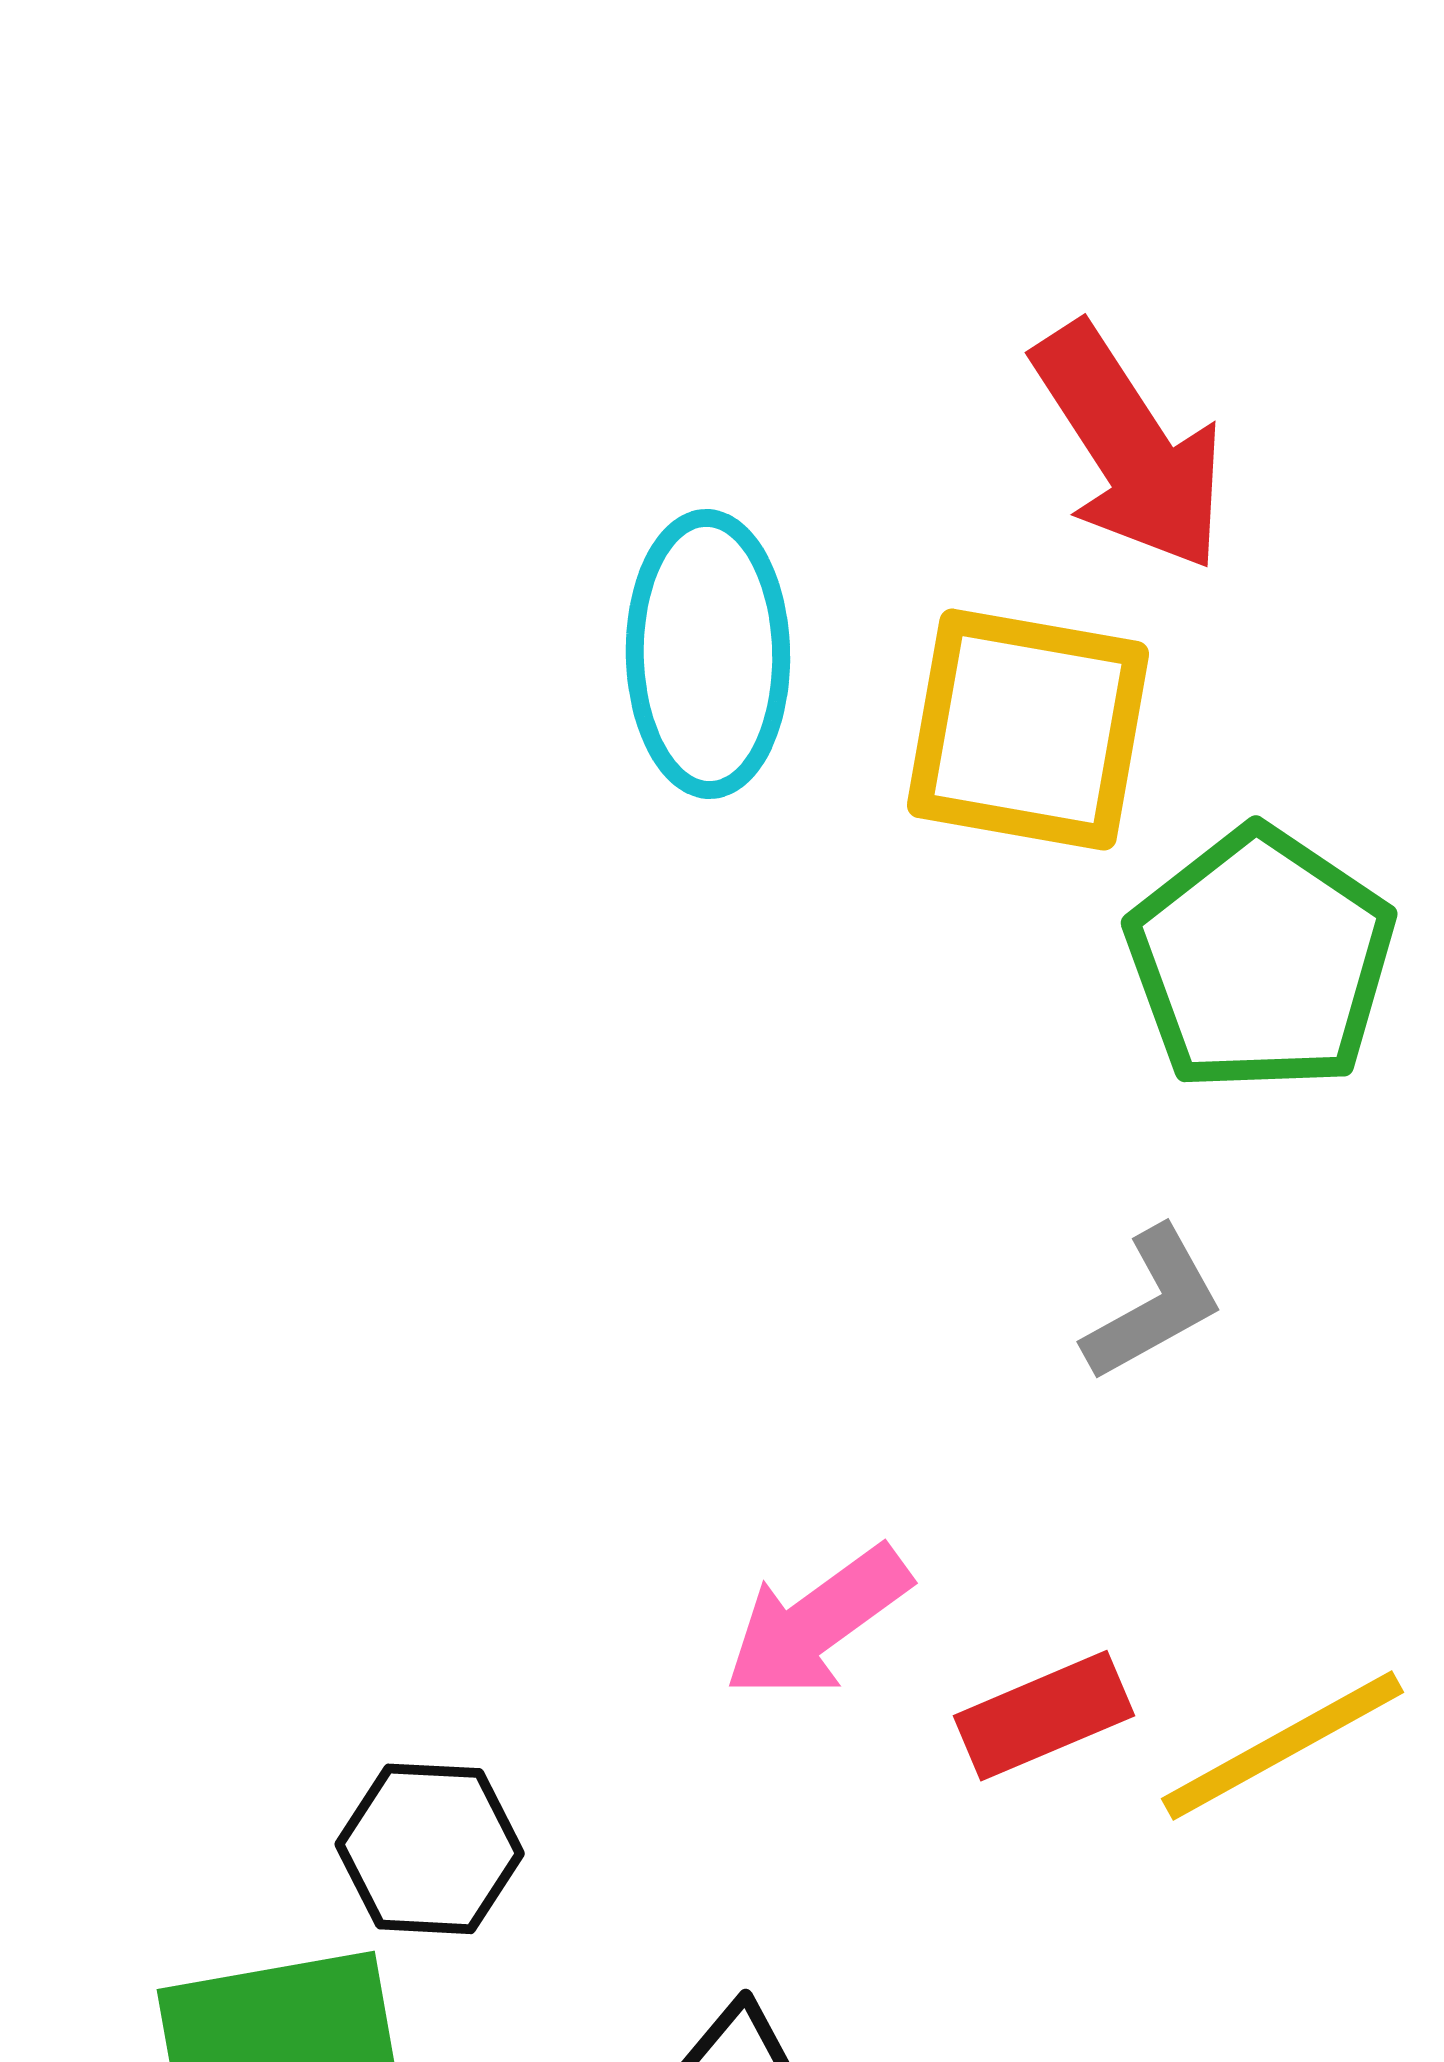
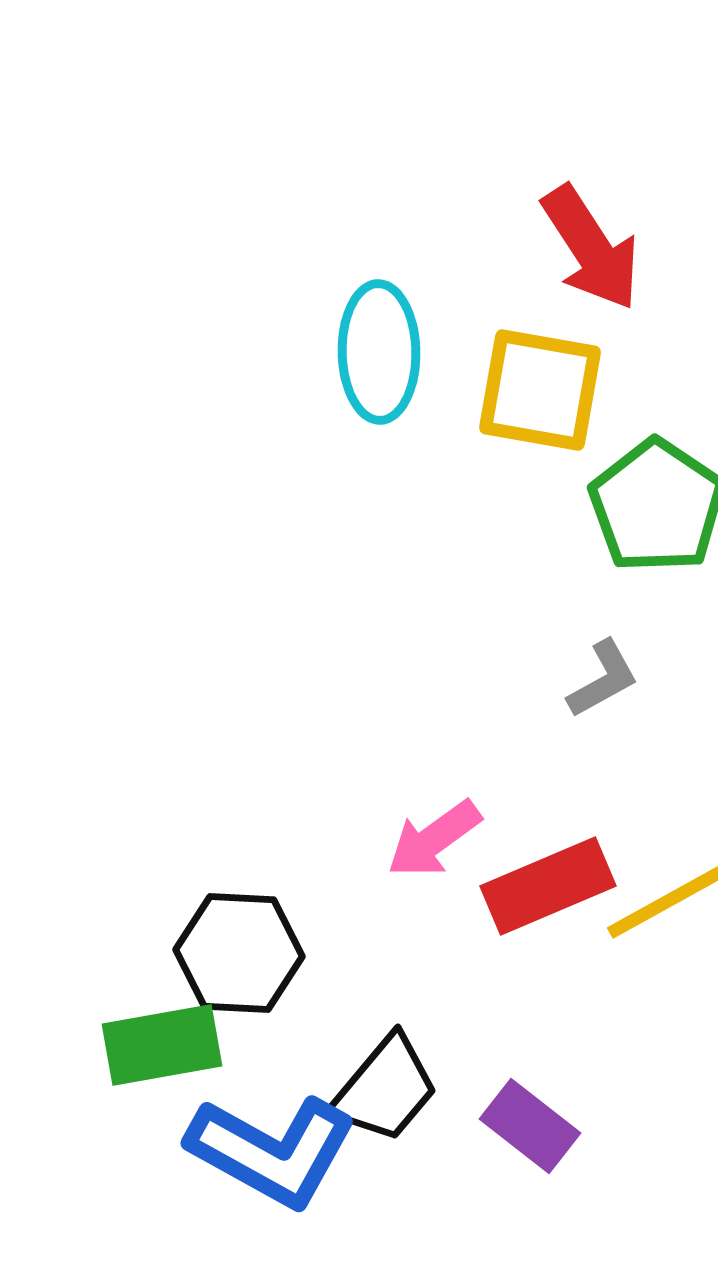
red rectangle: (1044, 1716) -> (548, 886), size x1.5
black hexagon: (430, 1849) -> (239, 953), size x1.4

